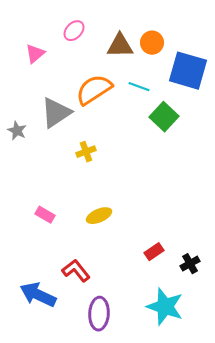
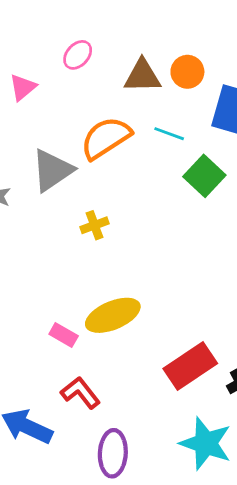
pink rectangle: (45, 215) -> (64, 335), moved
yellow ellipse: (99, 216) -> (113, 315), size x1.5
red rectangle: (154, 252) -> (190, 366), size x1.8

